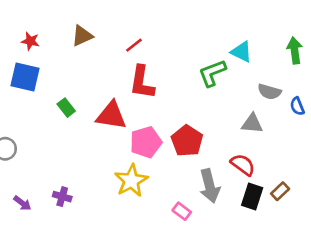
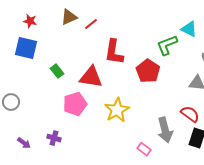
red line: (134, 45) -> (91, 24), moved
red pentagon: (187, 141) -> (148, 71), moved
pink pentagon: (146, 142) -> (75, 104), moved
yellow star: (131, 181) -> (117, 110), moved

